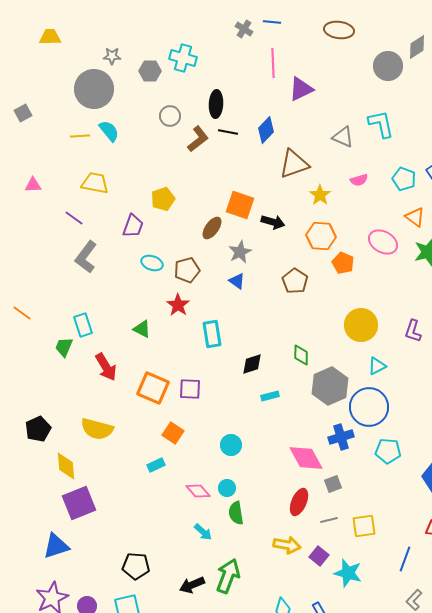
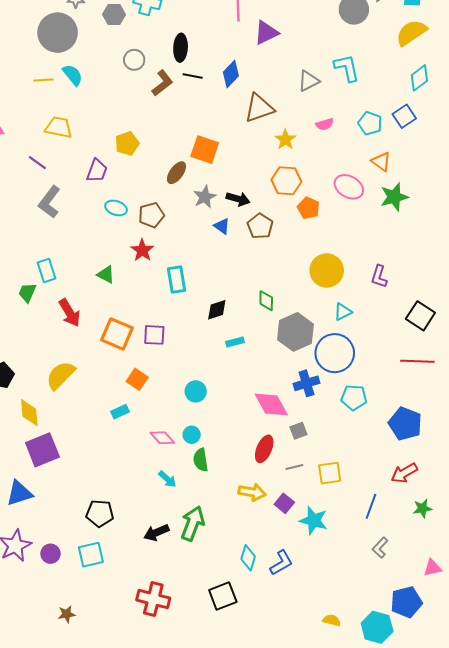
gray triangle: (343, 137) -> (309, 81), turned -50
black arrow: (273, 222) -> (238, 199), moved
blue triangle: (237, 281) -> (222, 226), moved
yellow semicircle: (97, 429) -> (61, 375), turned 120

